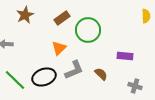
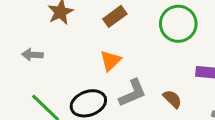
green circle: (88, 30) -> (178, 24), moved

